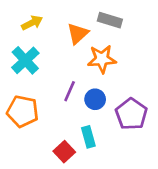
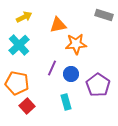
gray rectangle: (110, 20) -> (104, 15), moved
orange triangle: (78, 33) -> (58, 25), turned 30
red square: (64, 152) -> (27, 106), moved

